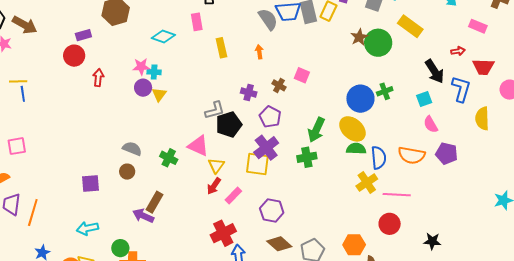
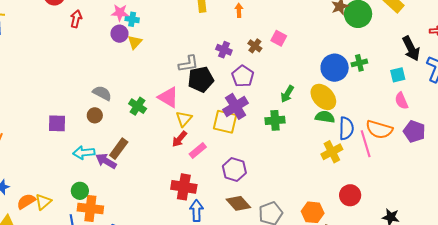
green arrow: (316, 130) -> (287, 94), size x0.7
pink line: (397, 195) -> (366, 144), moved, turned 64
cyan arrow: (87, 228) -> (84, 153), moved
red cross: (223, 233) -> (184, 187), turned 30

